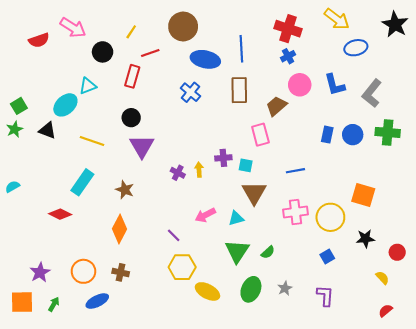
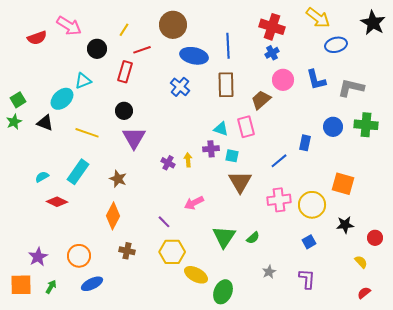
gray L-shape: (372, 93) -> (351, 88), turned 64
blue rectangle: (327, 135) -> (305, 143), moved
blue line: (295, 171) -> (279, 161), turned -30
cyan semicircle: (12, 187) -> (42, 177), moved
cyan triangle: (236, 218) -> (221, 129), moved, turned 35
brown cross: (121, 272) -> (127, 251), moved
green ellipse: (251, 289) -> (223, 292), moved

